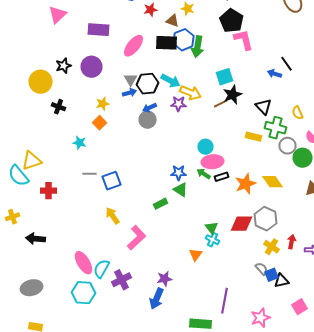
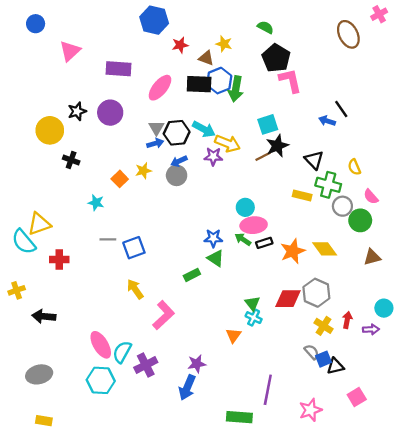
yellow star: (102, 104) -> (143, 171), moved

